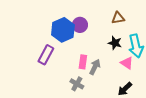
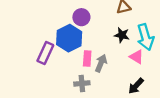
blue hexagon: (63, 30) -> (69, 38), moved
gray cross: (77, 84) -> (82, 83), turned -32

